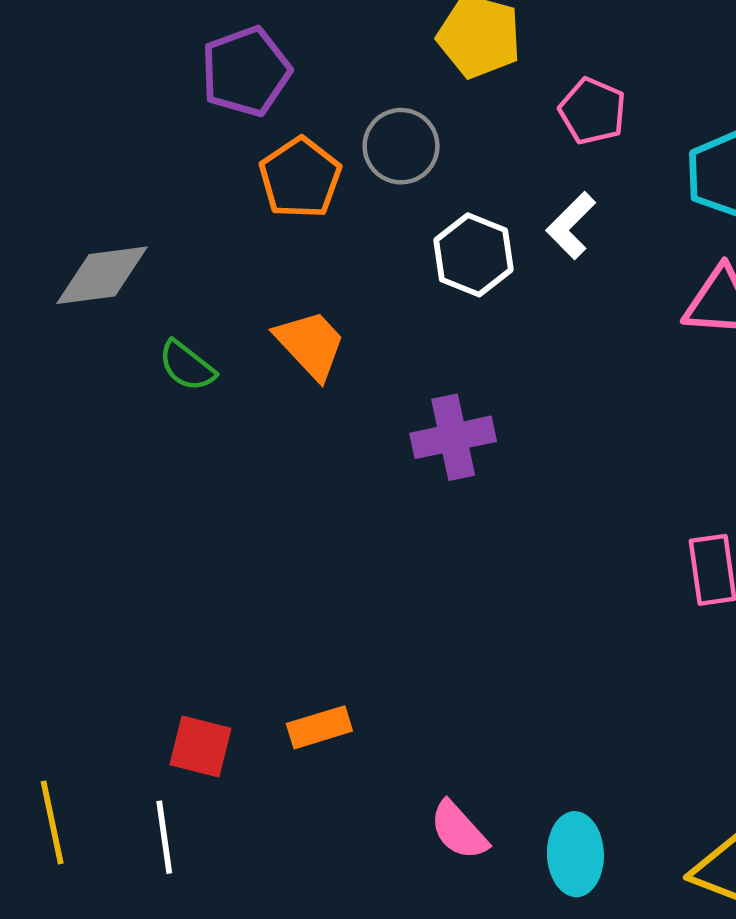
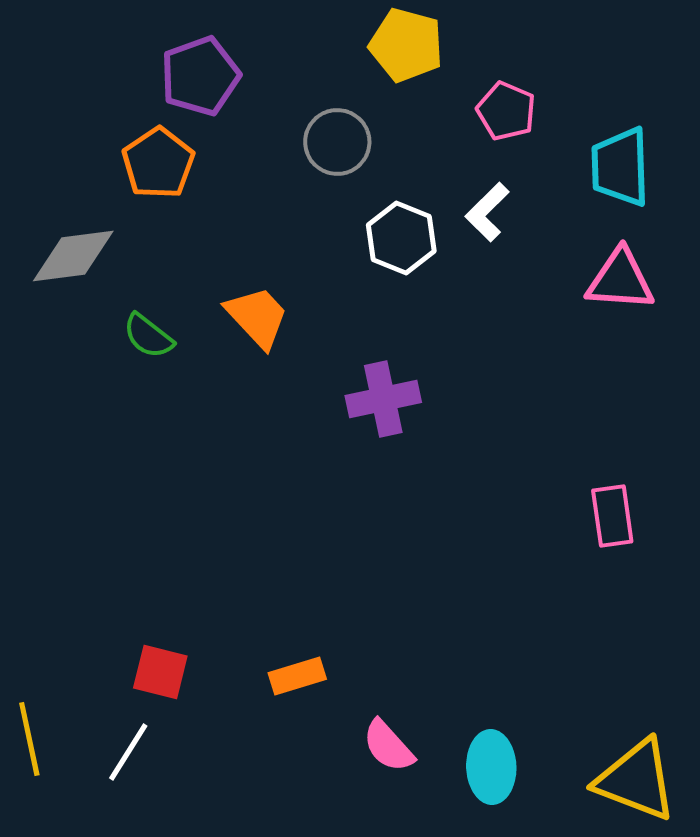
orange pentagon: (300, 178) -> (158, 163), moved
orange rectangle: (319, 727) -> (297, 676), moved
white line: (164, 837) -> (128, 752), turned 40

